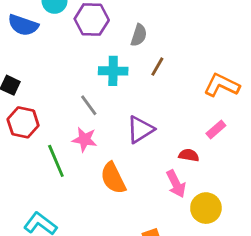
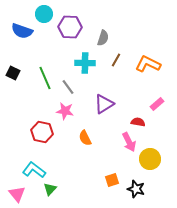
orange L-shape: (222, 85) -> (148, 64), moved
red hexagon: (23, 122) -> (42, 132), moved
green line: (56, 161) -> (45, 78), moved
orange semicircle: (113, 178) -> (85, 138), size x0.7

